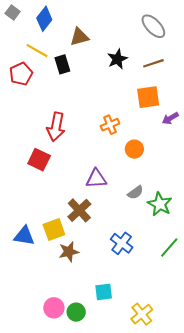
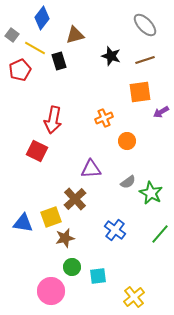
gray square: (13, 12) -> (12, 35), moved
black star: (117, 59) -> (111, 56), turned -30
pink circle: (54, 308) -> (51, 291), size x1.4
green circle: (76, 312) -> (72, 267), moved

